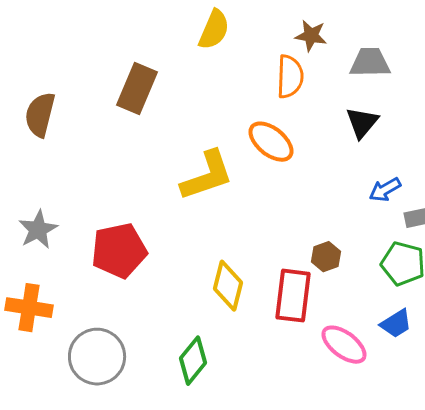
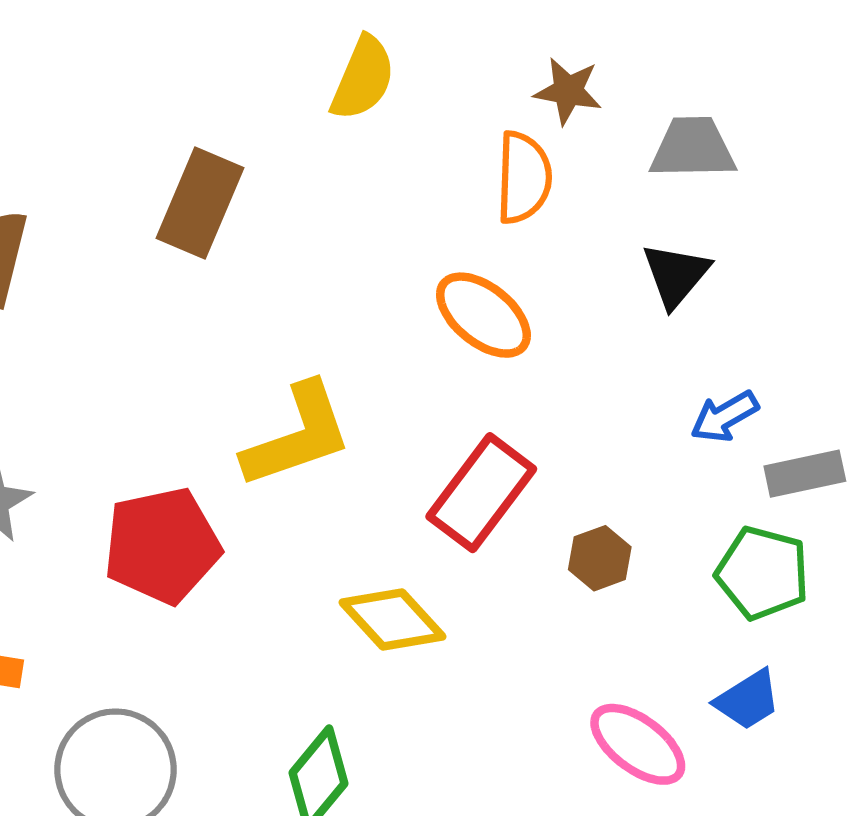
yellow L-shape: (207, 176) -> (297, 436), moved
yellow diamond: (228, 286) -> (393, 620), turned -57
red rectangle: (293, 296) -> (481, 493), moved, turned 30

